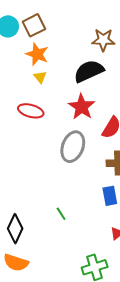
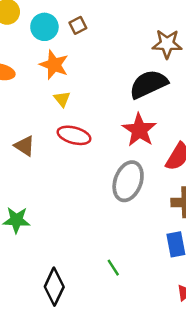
brown square: (34, 25) -> (78, 25), size x0.6
orange star: (37, 54) -> (54, 65), moved
yellow triangle: (40, 77) -> (62, 99), moved

